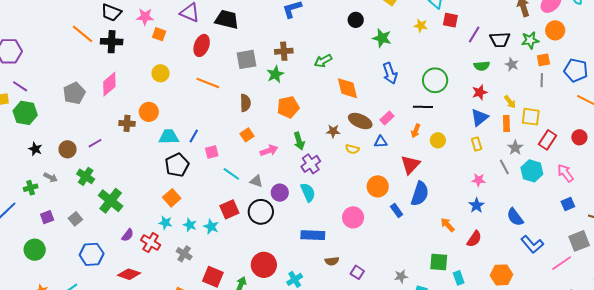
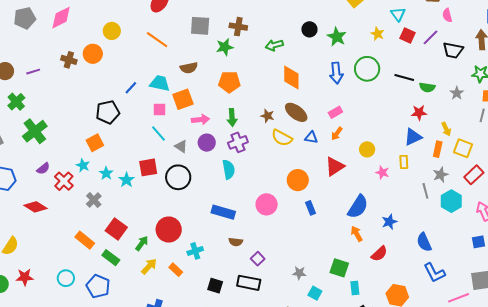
black circle: (356, 20) -> (309, 29), moved
purple line: (474, 35) -> (430, 37), moved
black trapezoid: (500, 40) -> (453, 50), moved
yellow circle: (160, 73) -> (112, 31), moved
green circle: (435, 80) -> (367, 69), moved
brown semicircle: (245, 103) -> (189, 68), turned 66
black line: (423, 107) -> (404, 77), moved
pink rectangle: (387, 118) -> (335, 112), moved
orange arrow: (416, 131) -> (337, 134), moved
orange square: (247, 135) -> (183, 99), size x1.5
cyan trapezoid: (169, 137) -> (160, 83), moved
yellow semicircle: (352, 149) -> (282, 138), size x1.5
pink square: (212, 152) -> (159, 109), moved
pink star: (479, 180) -> (382, 172), moved
purple circle: (280, 193) -> (207, 143), moved
blue semicircle: (420, 194) -> (358, 207), moved

